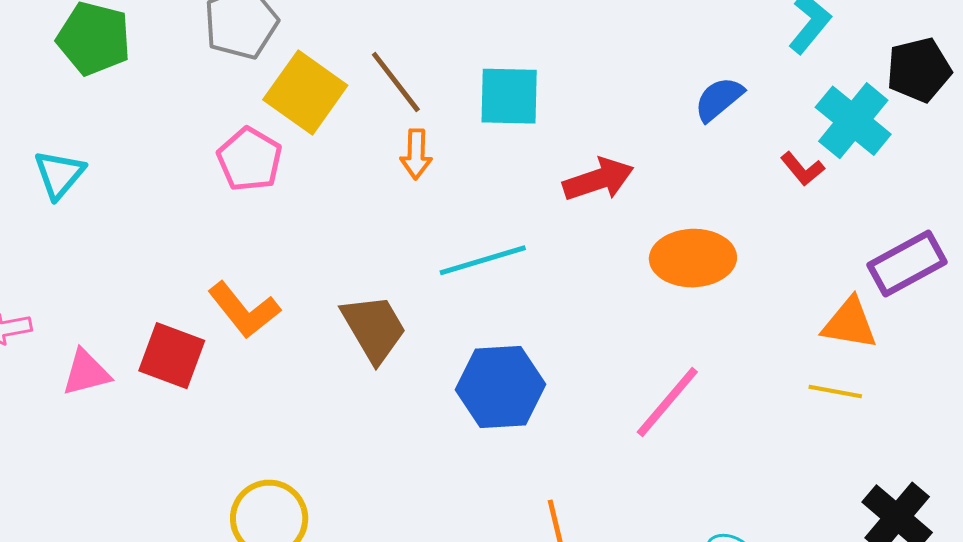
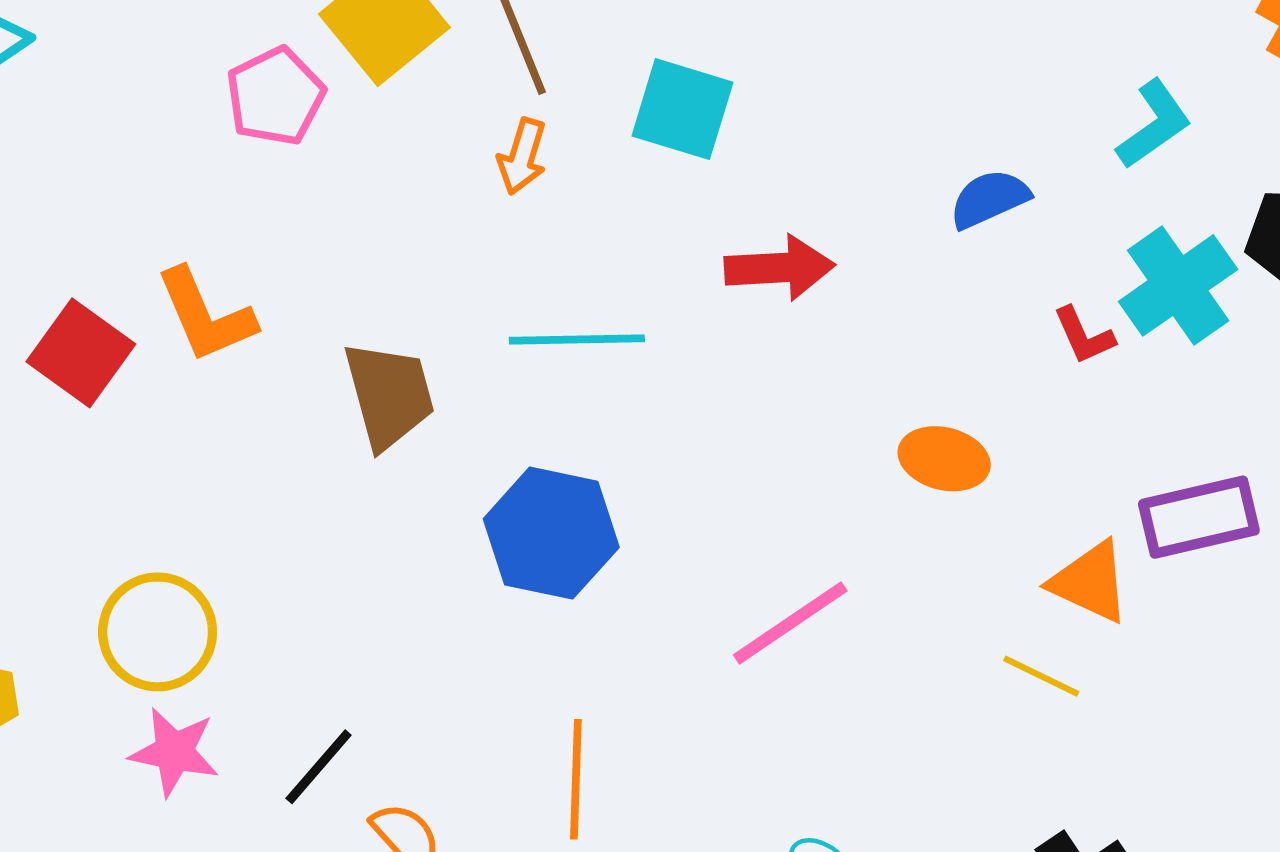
orange ellipse: (693, 258) -> (944, 459), moved, size x0.7

